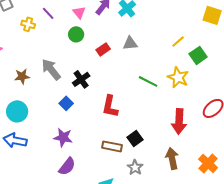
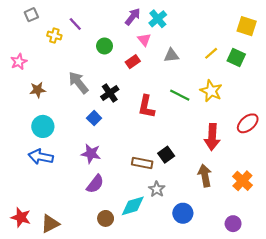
pink triangle: (79, 12) -> (144, 40), moved
gray triangle: (130, 43) -> (171, 55), moved
green square: (198, 55) -> (236, 57), moved, turned -30
brown star: (22, 76) -> (38, 90), moved
red L-shape: (110, 106) -> (146, 107), moved
gray star: (135, 167) -> (157, 189), moved

